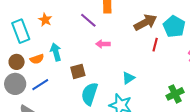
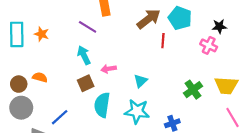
cyan rectangle: (21, 31) -> (17, 34), moved, turned 30
pink arrow: (103, 44) -> (109, 69), moved
cyan arrow: (56, 52) -> (84, 55), moved
orange semicircle: (37, 59) -> (40, 77), turned -136
blue line: (40, 85) -> (60, 117), moved

